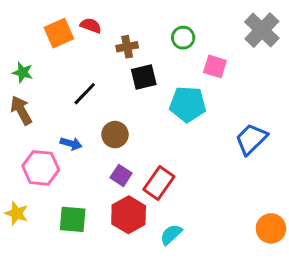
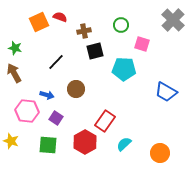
blue trapezoid: (251, 139) -> (166, 92), turned -105
purple square: (121, 175) -> (56, 118), moved
orange circle: (271, 228) -> (160, 153), moved
cyan semicircle: (171, 234) -> (124, 144), moved

